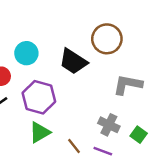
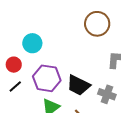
black trapezoid: (73, 61) -> (78, 85), moved

